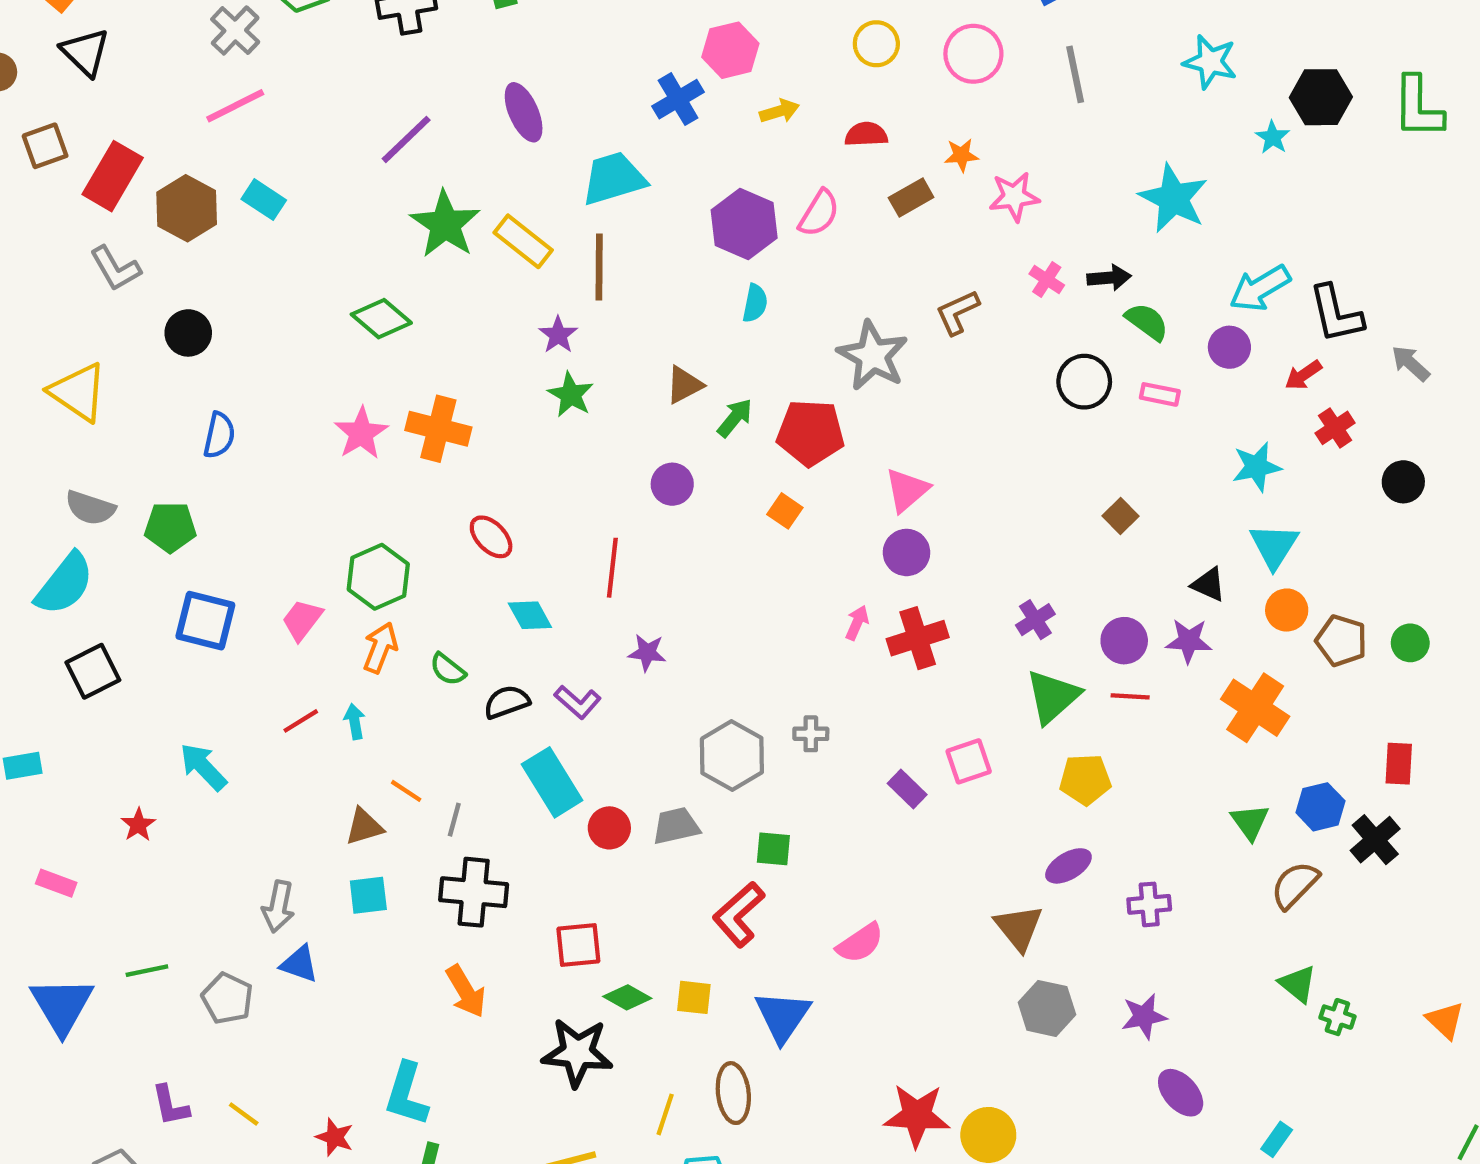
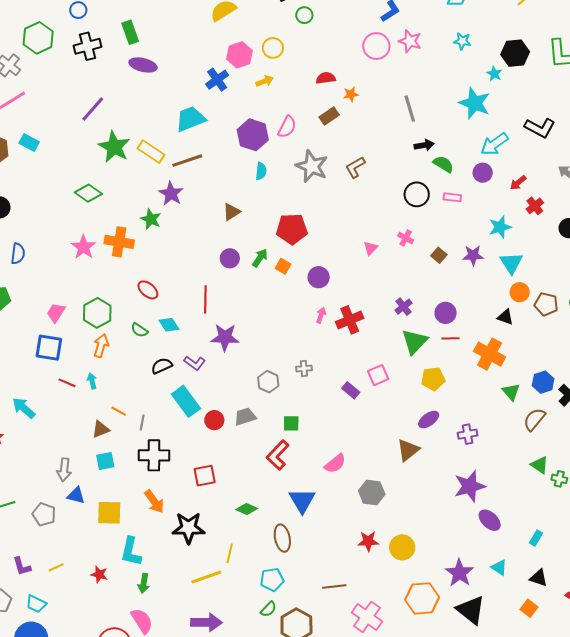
yellow circle: (876, 44) -> (273, 48), moved
pink circle: (973, 54) -> (376, 46), moved
cyan star: (1210, 62) -> (462, 41), size x0.7
gray line: (1075, 74) -> (410, 109), moved
purple ellipse: (524, 112) -> (143, 65), moved, turned -48
red semicircle: (866, 134) -> (326, 78), moved
pink star: (1014, 197) -> (410, 41), moved, turned 30
cyan star: (1173, 198) -> (475, 103), moved
brown line: (599, 267) -> (187, 161), turned 76
pink cross: (1047, 280) -> (406, 238), moved
black L-shape: (1336, 314) -> (540, 128), moved, turned -44
purple star: (558, 335) -> (171, 194), size x1.4
gray star: (873, 356) -> (312, 166), moved
green star: (571, 395) -> (151, 219), moved
green arrow: (735, 418) -> (260, 258), moved
pink triangle: (907, 490) -> (371, 248), moved, size x0.7
purple circle: (907, 552) -> (319, 277), moved
black triangle: (1209, 584) -> (505, 317), moved
pink trapezoid: (302, 620) -> (56, 313), moved
blue square: (205, 621) -> (49, 348), moved
purple star: (1189, 641) -> (473, 255), moved
purple star: (647, 653) -> (225, 337), size x1.6
green semicircle: (448, 669) -> (139, 330), moved
orange cross: (1255, 708) -> (490, 354), moved
red line: (301, 721) -> (67, 383), turned 60
gray hexagon: (732, 755) -> (268, 382), size x0.7
brown triangle: (1019, 928) -> (408, 450), turned 35
green diamond: (627, 997) -> (247, 509), moved
yellow square: (694, 997) -> (109, 513), moved, size x1.5
gray hexagon: (1047, 1008) -> (372, 493), moved
purple star: (1144, 1016) -> (470, 486), size x1.5
black star: (577, 1053) -> (189, 528), moved
yellow line: (244, 1114) -> (56, 567), turned -56
yellow line: (665, 1114) -> (230, 553), moved
red star: (917, 1116) -> (368, 541), size x0.7

